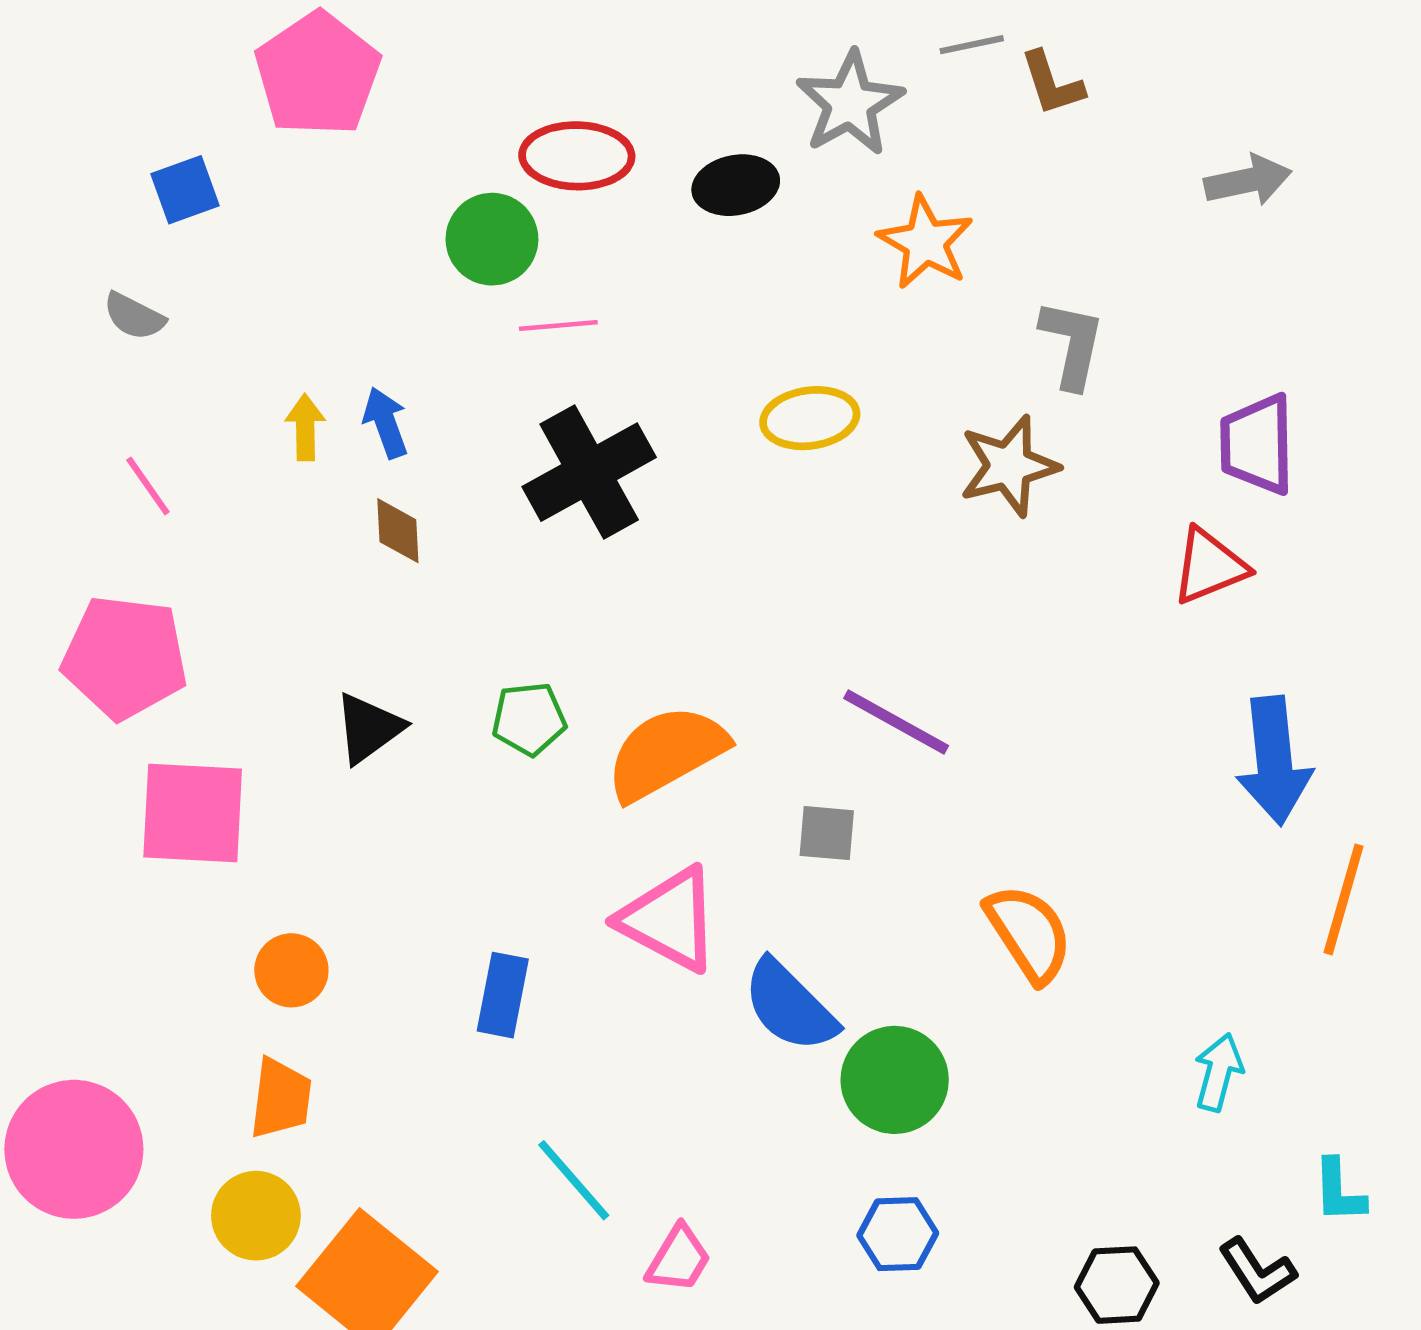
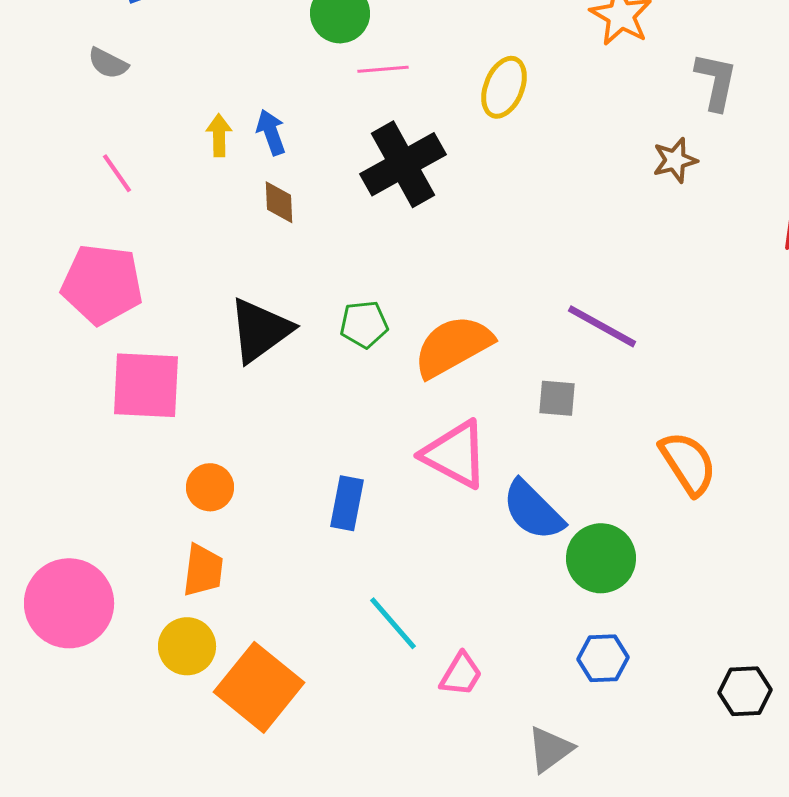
yellow ellipse: (810, 418) -> (504, 87), moved, turned -60
brown star: (1009, 466) -> (675, 160), size x0.7
black triangle: (369, 728) -> (260, 330), size x1.4

